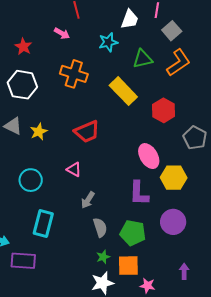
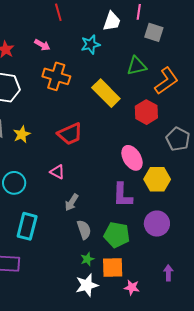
gray square: (172, 31) -> (154, 32), turned -30
pink arrow: (62, 33) -> (42, 45), moved
green triangle: (143, 59) -> (137, 66), moved
orange L-shape: (179, 63) -> (166, 81), moved

